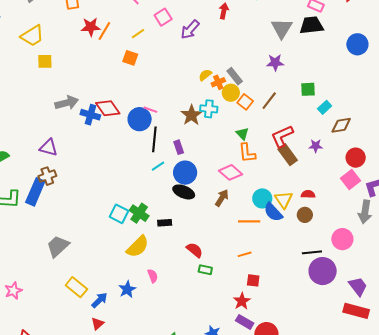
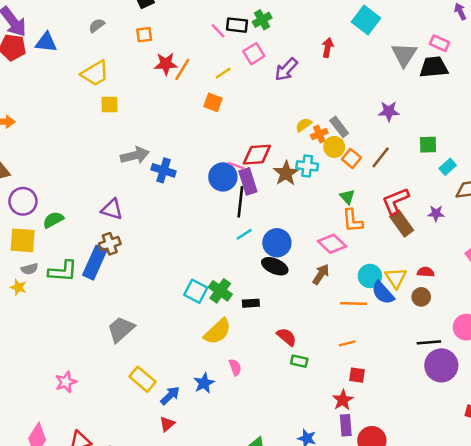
gray triangle: (282, 28) -> (404, 55), moved
red diamond: (108, 108) -> (257, 155), moved, turned -60
purple rectangle: (179, 147) -> (248, 181), moved, size x1.5
purple rectangle: (245, 322) -> (346, 425), turned 54

